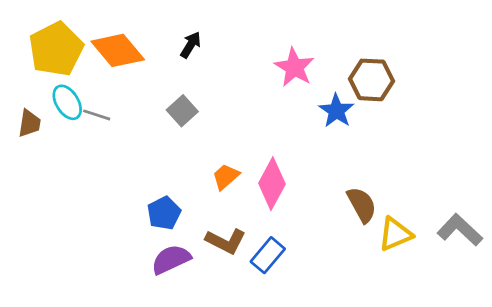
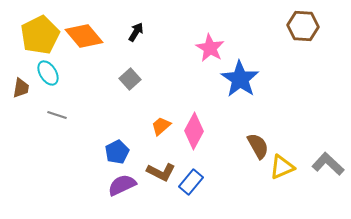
brown hexagon: (371, 80) -> (303, 26), moved
blue star: (336, 111) -> (240, 79), size x1.5
gray line: (97, 115) -> (57, 115), moved

